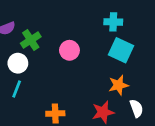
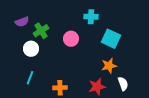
cyan cross: (113, 22) -> (91, 17), moved
cyan line: (17, 89) -> (30, 78), moved

